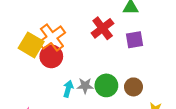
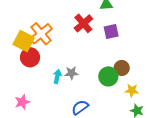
red circle: (51, 56) -> (30, 57), moved
green circle: (106, 85) -> (108, 76), moved
brown circle: (133, 87) -> (122, 68), moved

